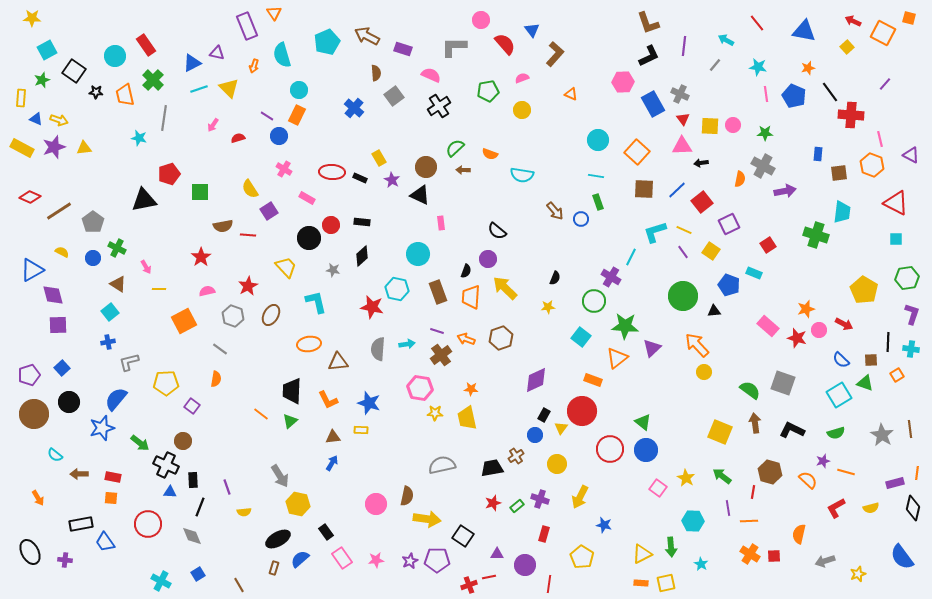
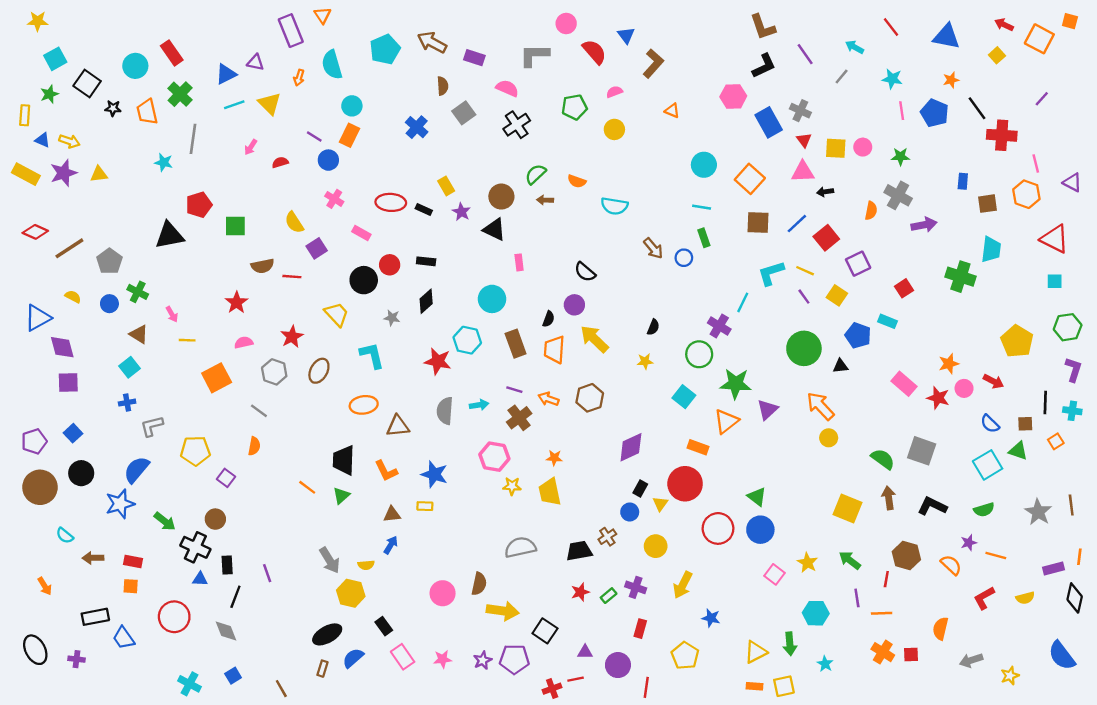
purple line: (684, 46) -> (805, 54), turned -42
yellow semicircle: (244, 512) -> (366, 565), moved

